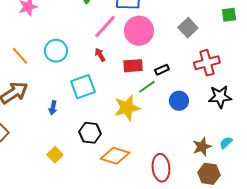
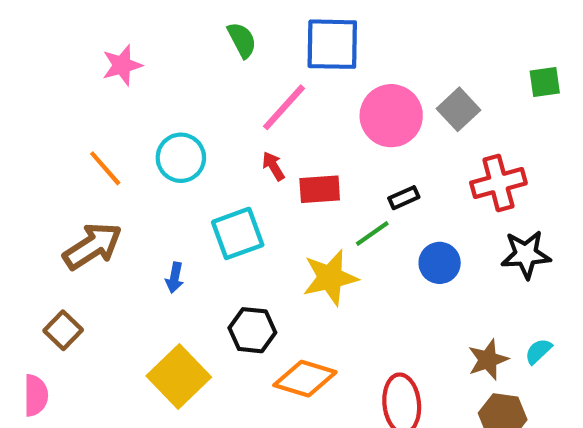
pink circle: (139, 31) -> (391, 116), moved
red rectangle: (133, 66) -> (320, 189), moved
yellow square: (55, 155) -> (179, 376), size x1.8

